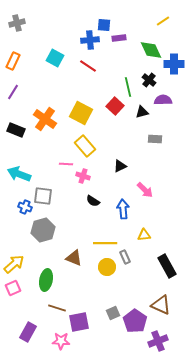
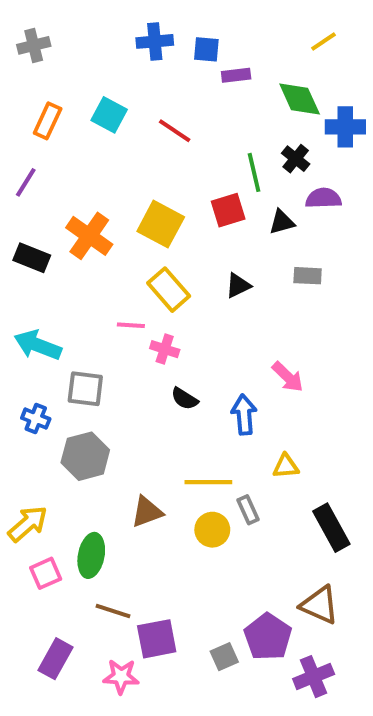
blue cross: (90, 40) -> (155, 41), moved
orange rectangle: (13, 61) -> (48, 121), moved
red square: (115, 106) -> (228, 210), turned 30
black triangle: (120, 166) -> (238, 286), moved
blue cross: (25, 207) -> (36, 419), moved
brown triangle: (74, 258) -> (147, 512), turned -42
pink square: (13, 288) -> (46, 573), moved
gray square: (113, 313) -> (224, 657), moved

